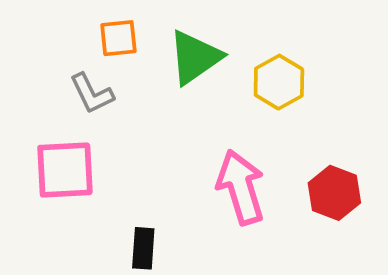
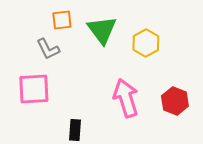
green triangle: (195, 57) -> (102, 30), turned -32

